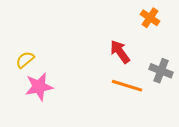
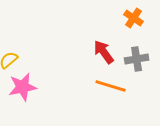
gray cross: (161, 71) -> (137, 59), moved, turned -30

